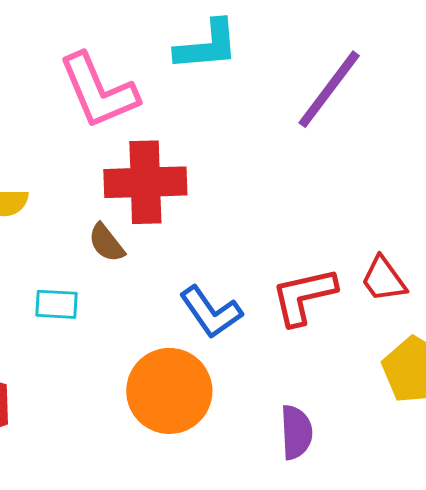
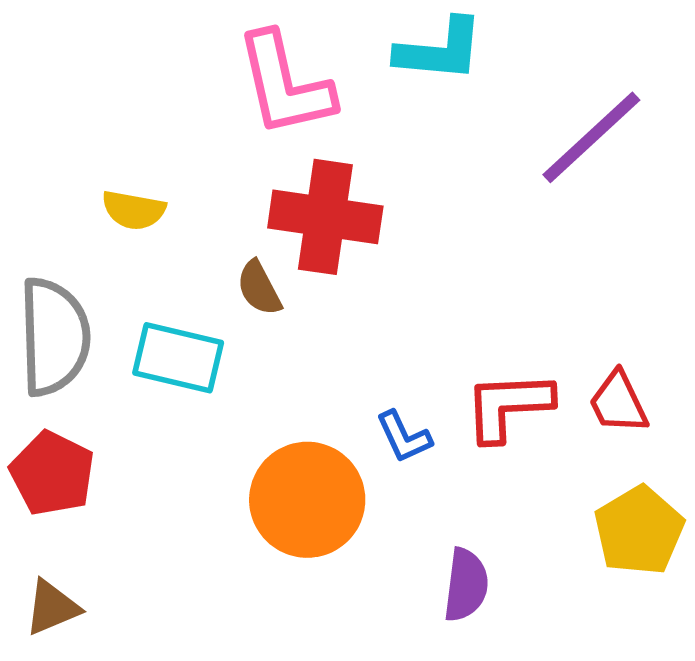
cyan rectangle: (56, 304) -> (178, 358), size x1.5
blue L-shape: (211, 312) -> (404, 437), moved, size x0.7

